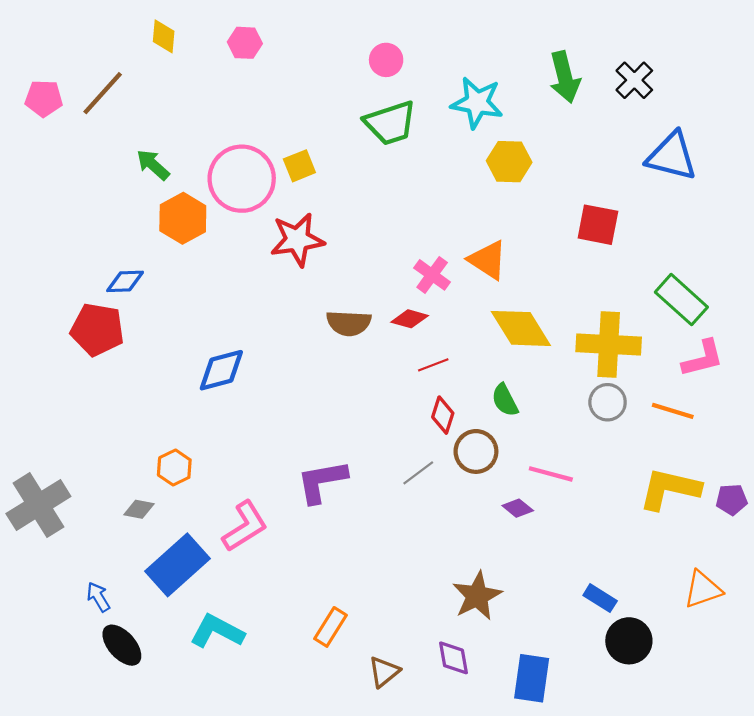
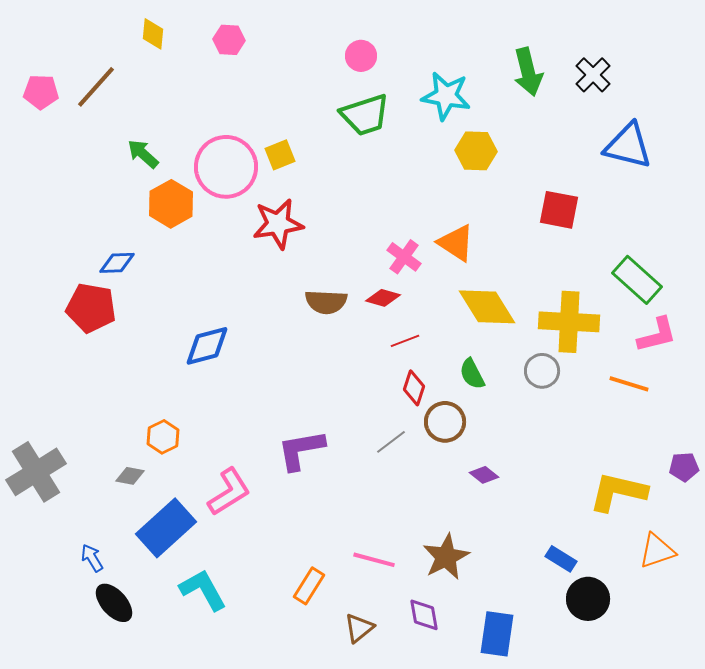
gray circle: (608, 402) -> (542, 371), moved
pink line: (551, 474) -> (374, 560), moved
yellow L-shape: (670, 489) -> (618, 492), moved
cyan L-shape: (217, 631) -> (203, 590), turned 33

